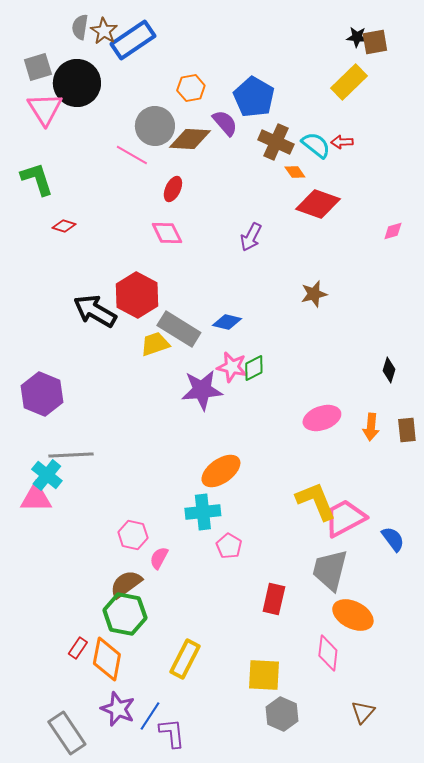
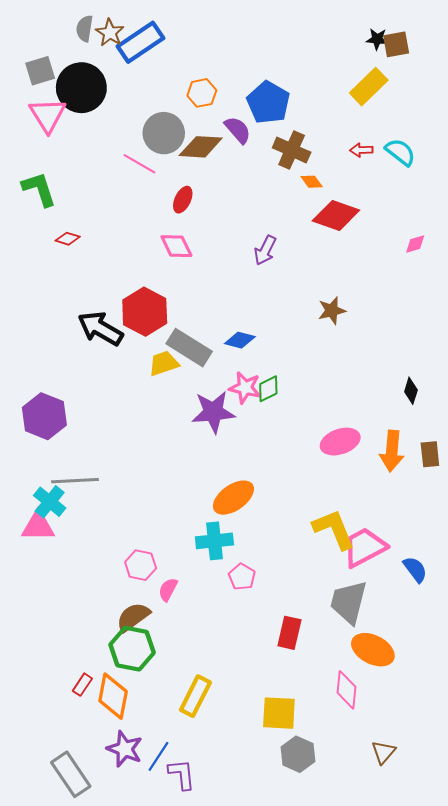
cyan semicircle: (316, 145) -> (400, 152), moved
orange arrow: (371, 427) -> (392, 451), size x1.4

